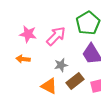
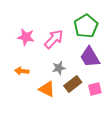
orange arrow: (23, 59) -> (22, 71), moved

